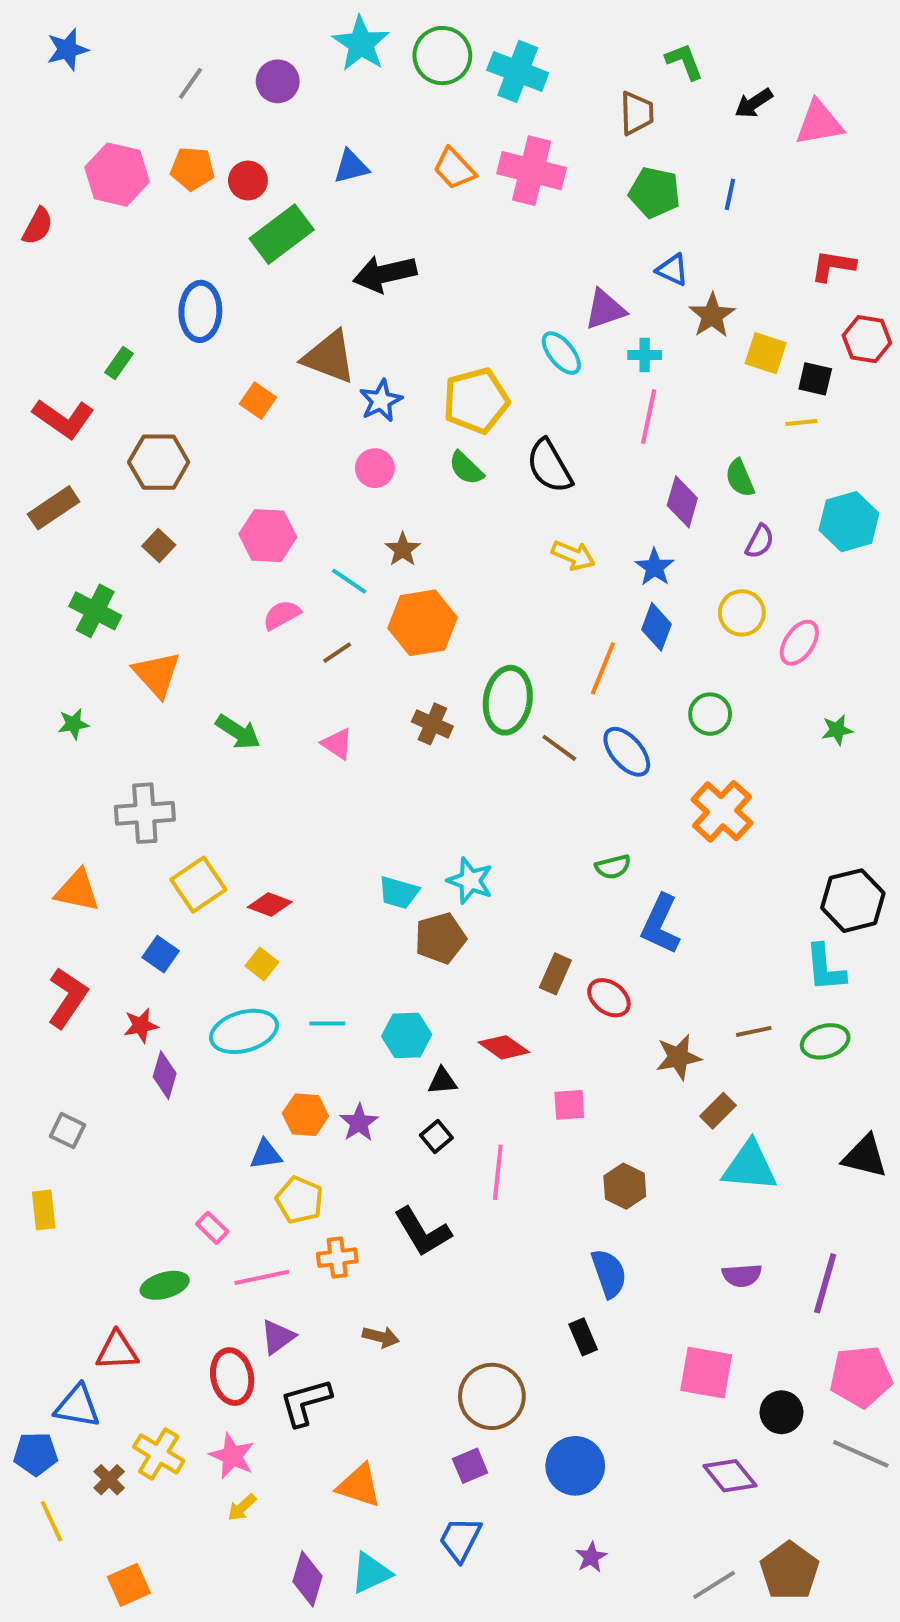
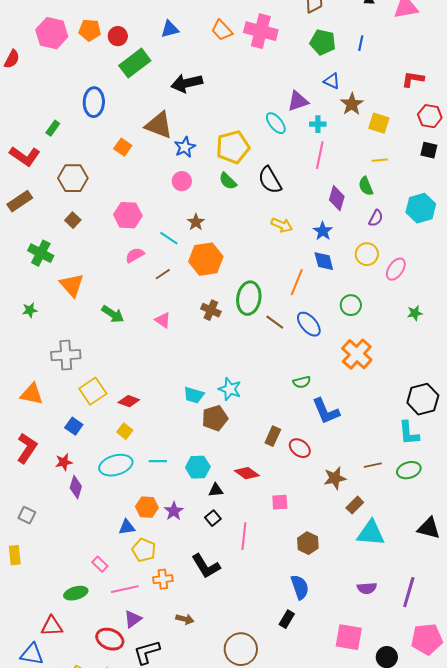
black square: (815, 379) -> (429, 150), moved
yellow line: (801, 422) -> (380, 160), moved
blue diamond: (657, 627) -> (324, 261), turned -35
blue L-shape: (661, 924) -> (326, 411), turned -48
black rectangle: (583, 1337) -> (287, 619), turned 54
red ellipse: (232, 1377) -> (110, 639), turned -56

